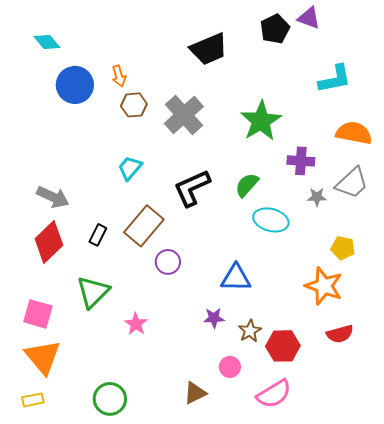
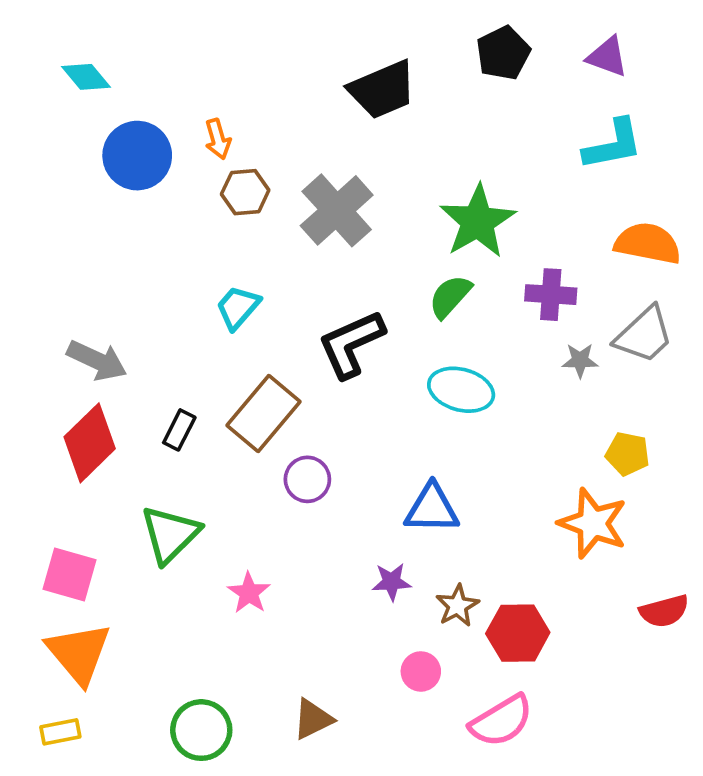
purple triangle: (309, 18) -> (607, 57), moved
green semicircle: (247, 185) -> (450, 296), moved
cyan ellipse: (271, 220) -> (461, 390), moved
red semicircle: (340, 334) -> (664, 611), moved
brown triangle: (195, 393) -> (313, 719), moved

